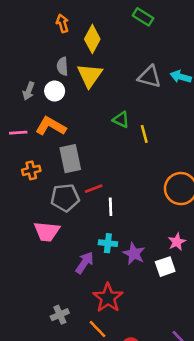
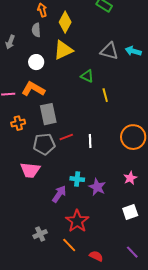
gray semicircle: (62, 66) -> (36, 30), moved
yellow triangle: (90, 75) -> (63, 50), turned 30
gray arrow: (29, 91) -> (10, 42), moved
green triangle: (121, 120) -> (87, 76), moved
white line: (111, 207) -> (90, 141), moved
white square: (165, 267) -> (130, 212), moved

